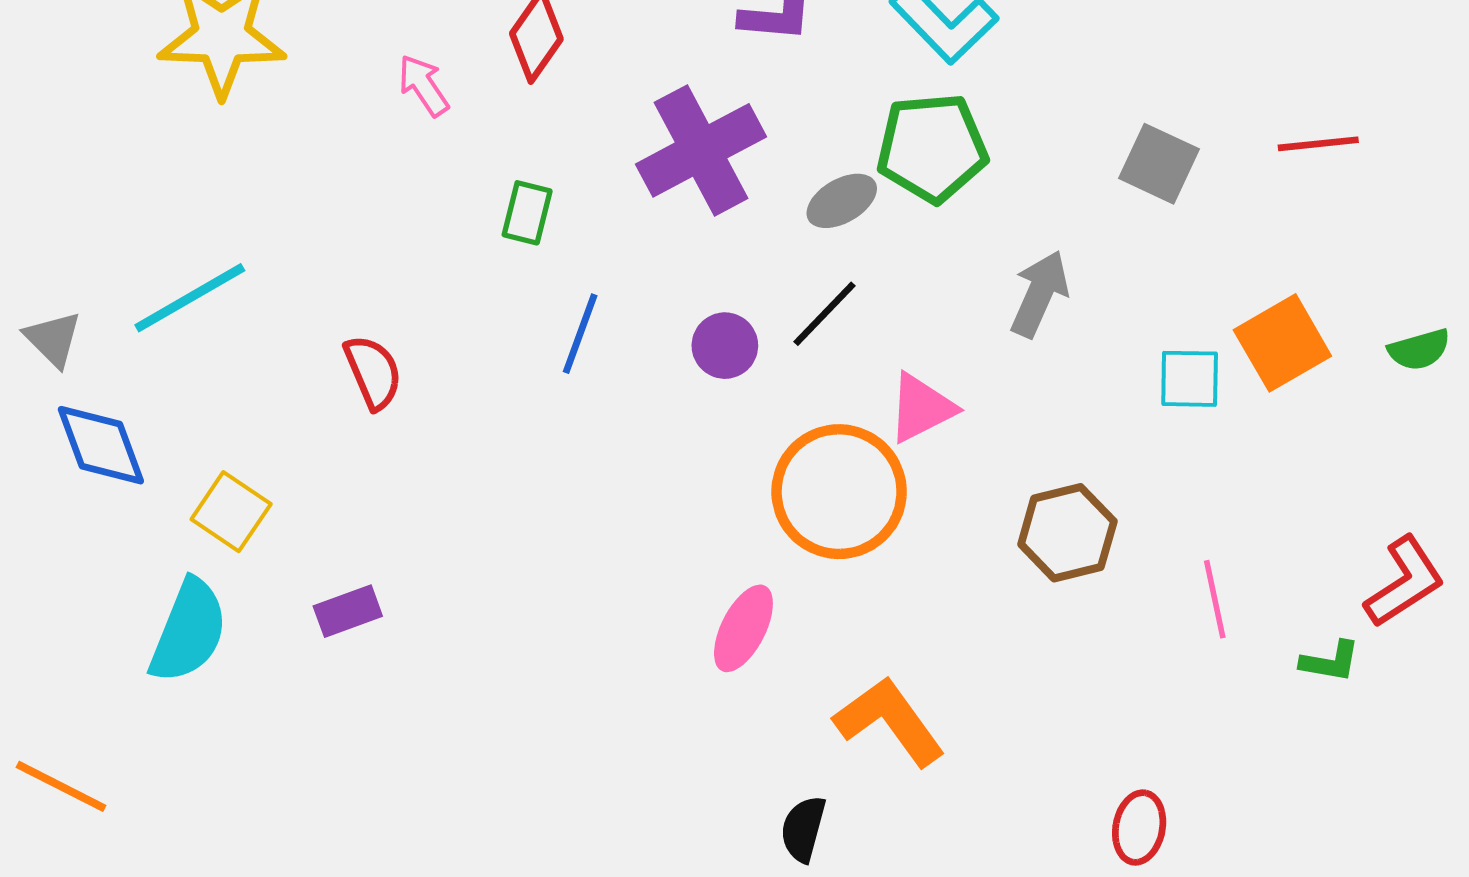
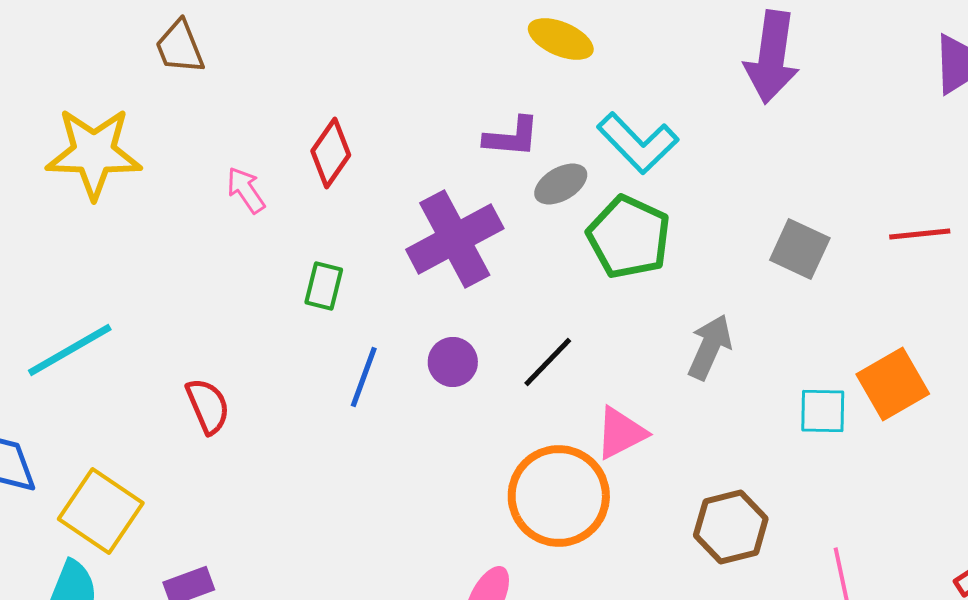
green pentagon: (932, 148) -> (629, 237), turned 30
gray ellipse: (842, 201) -> (561, 184), moved
purple circle: (725, 346) -> (453, 362), moved
yellow square: (231, 512) -> (101, 511), size x1.4

